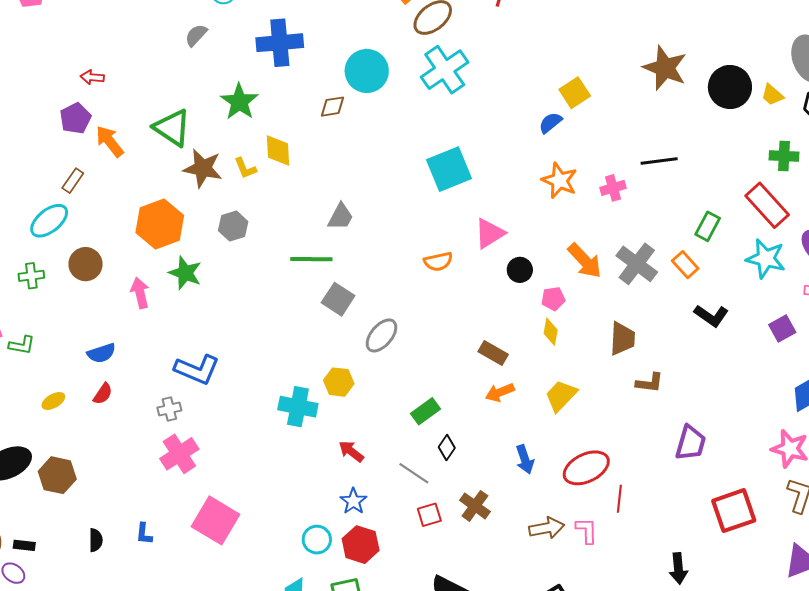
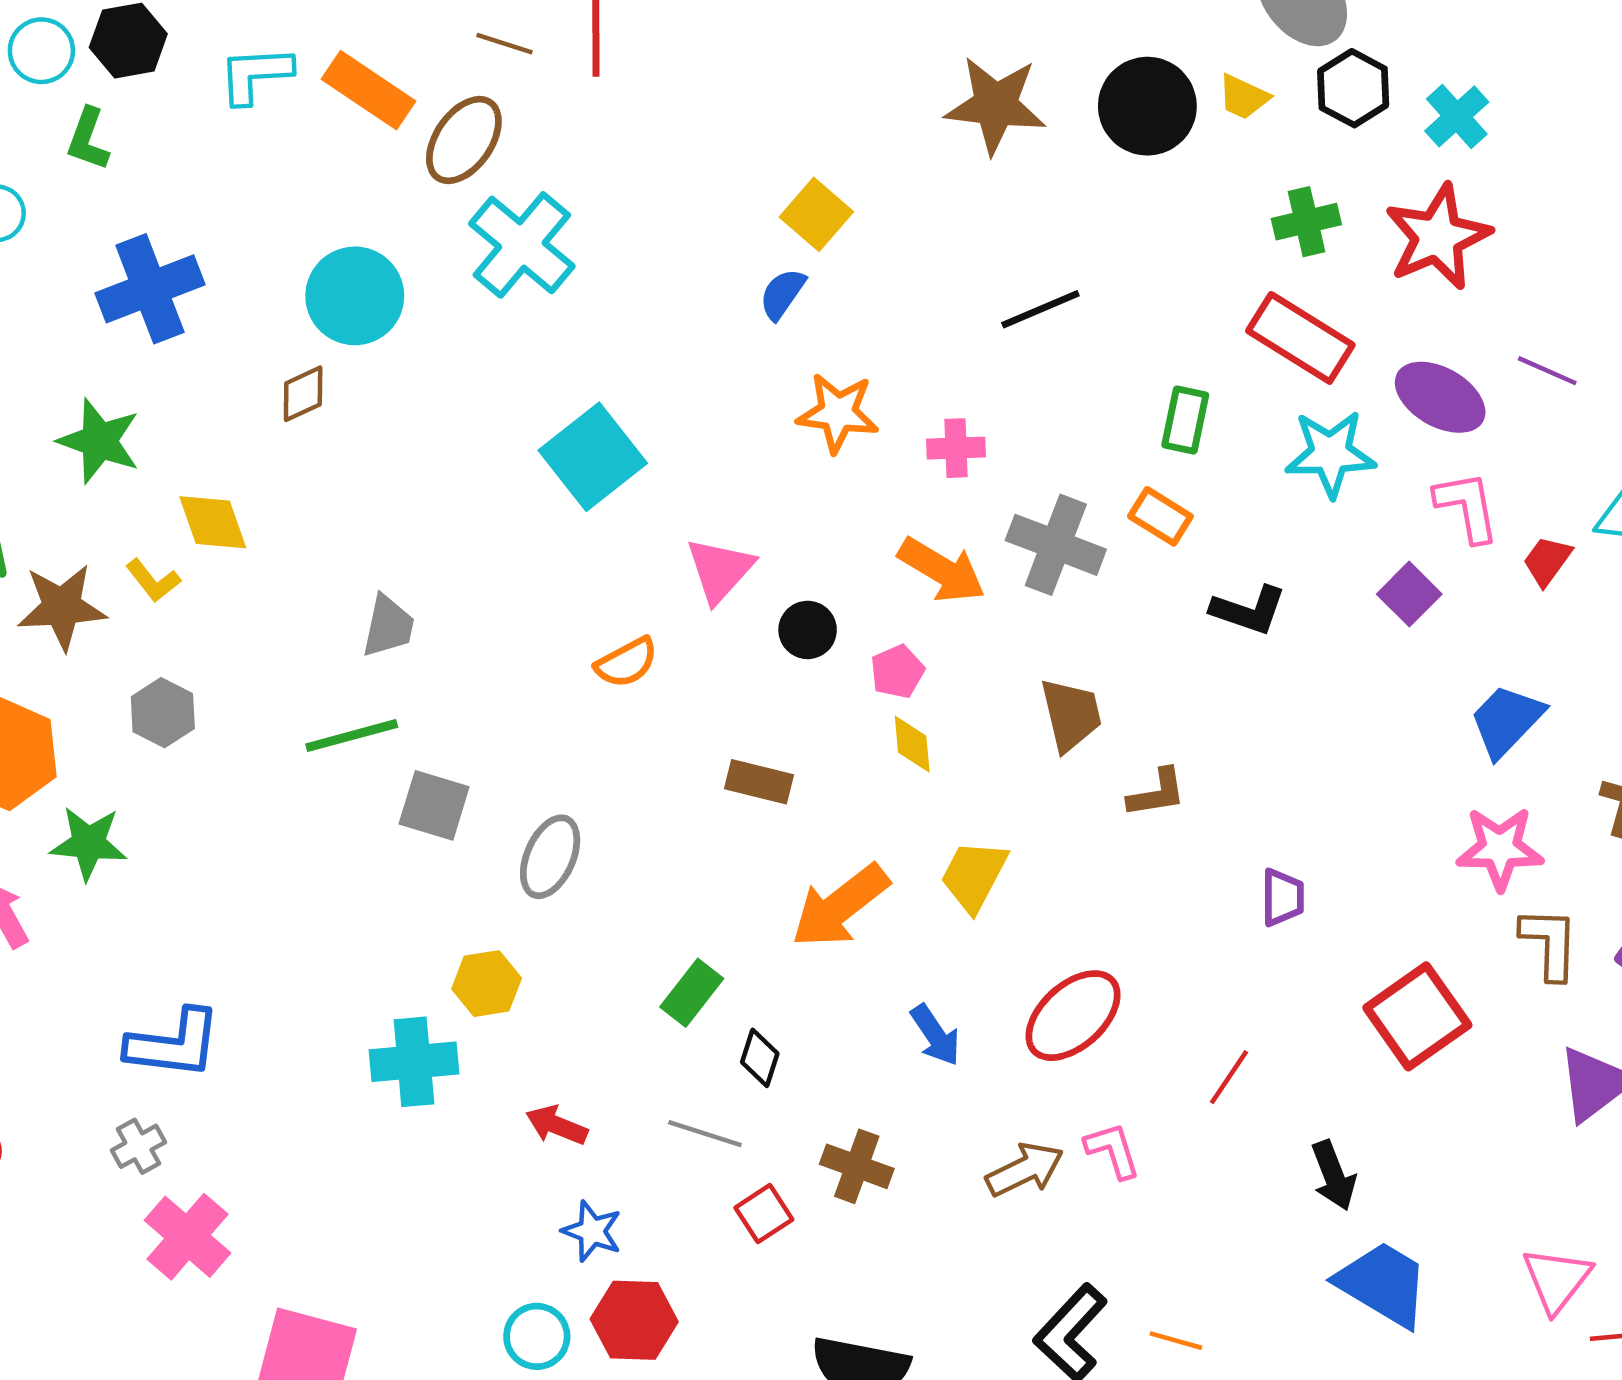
pink cross: (613, 188) -> (956, 448), moved, turned 30
brown rectangle: (493, 353) -> (759, 782), moved
orange arrow: (500, 392) -> (840, 906), size x1.6
purple trapezoid: (691, 443) -> (1283, 897), size x0.7
red line: (619, 499) -> (1229, 1077), moved, turned 44

